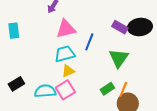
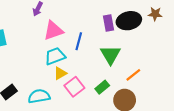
purple rectangle: (120, 27) -> (108, 23), turned 56
orange line: (123, 89) -> (133, 75), moved, turned 35
pink square: (65, 90) -> (74, 87), moved

